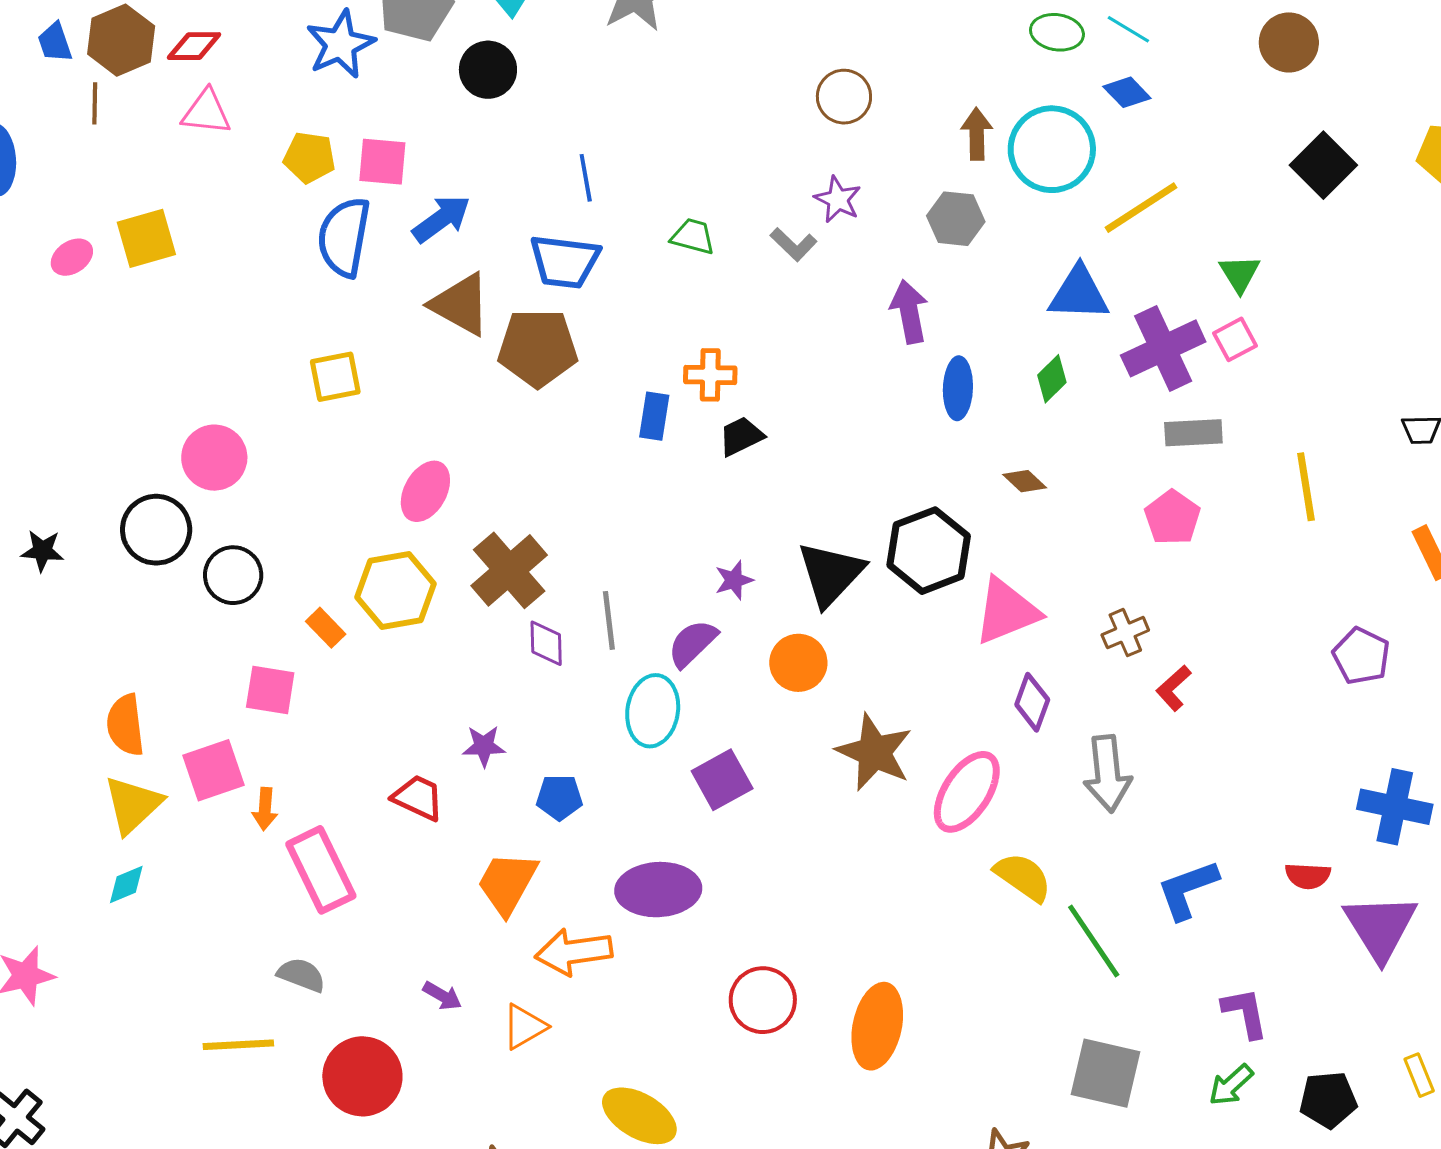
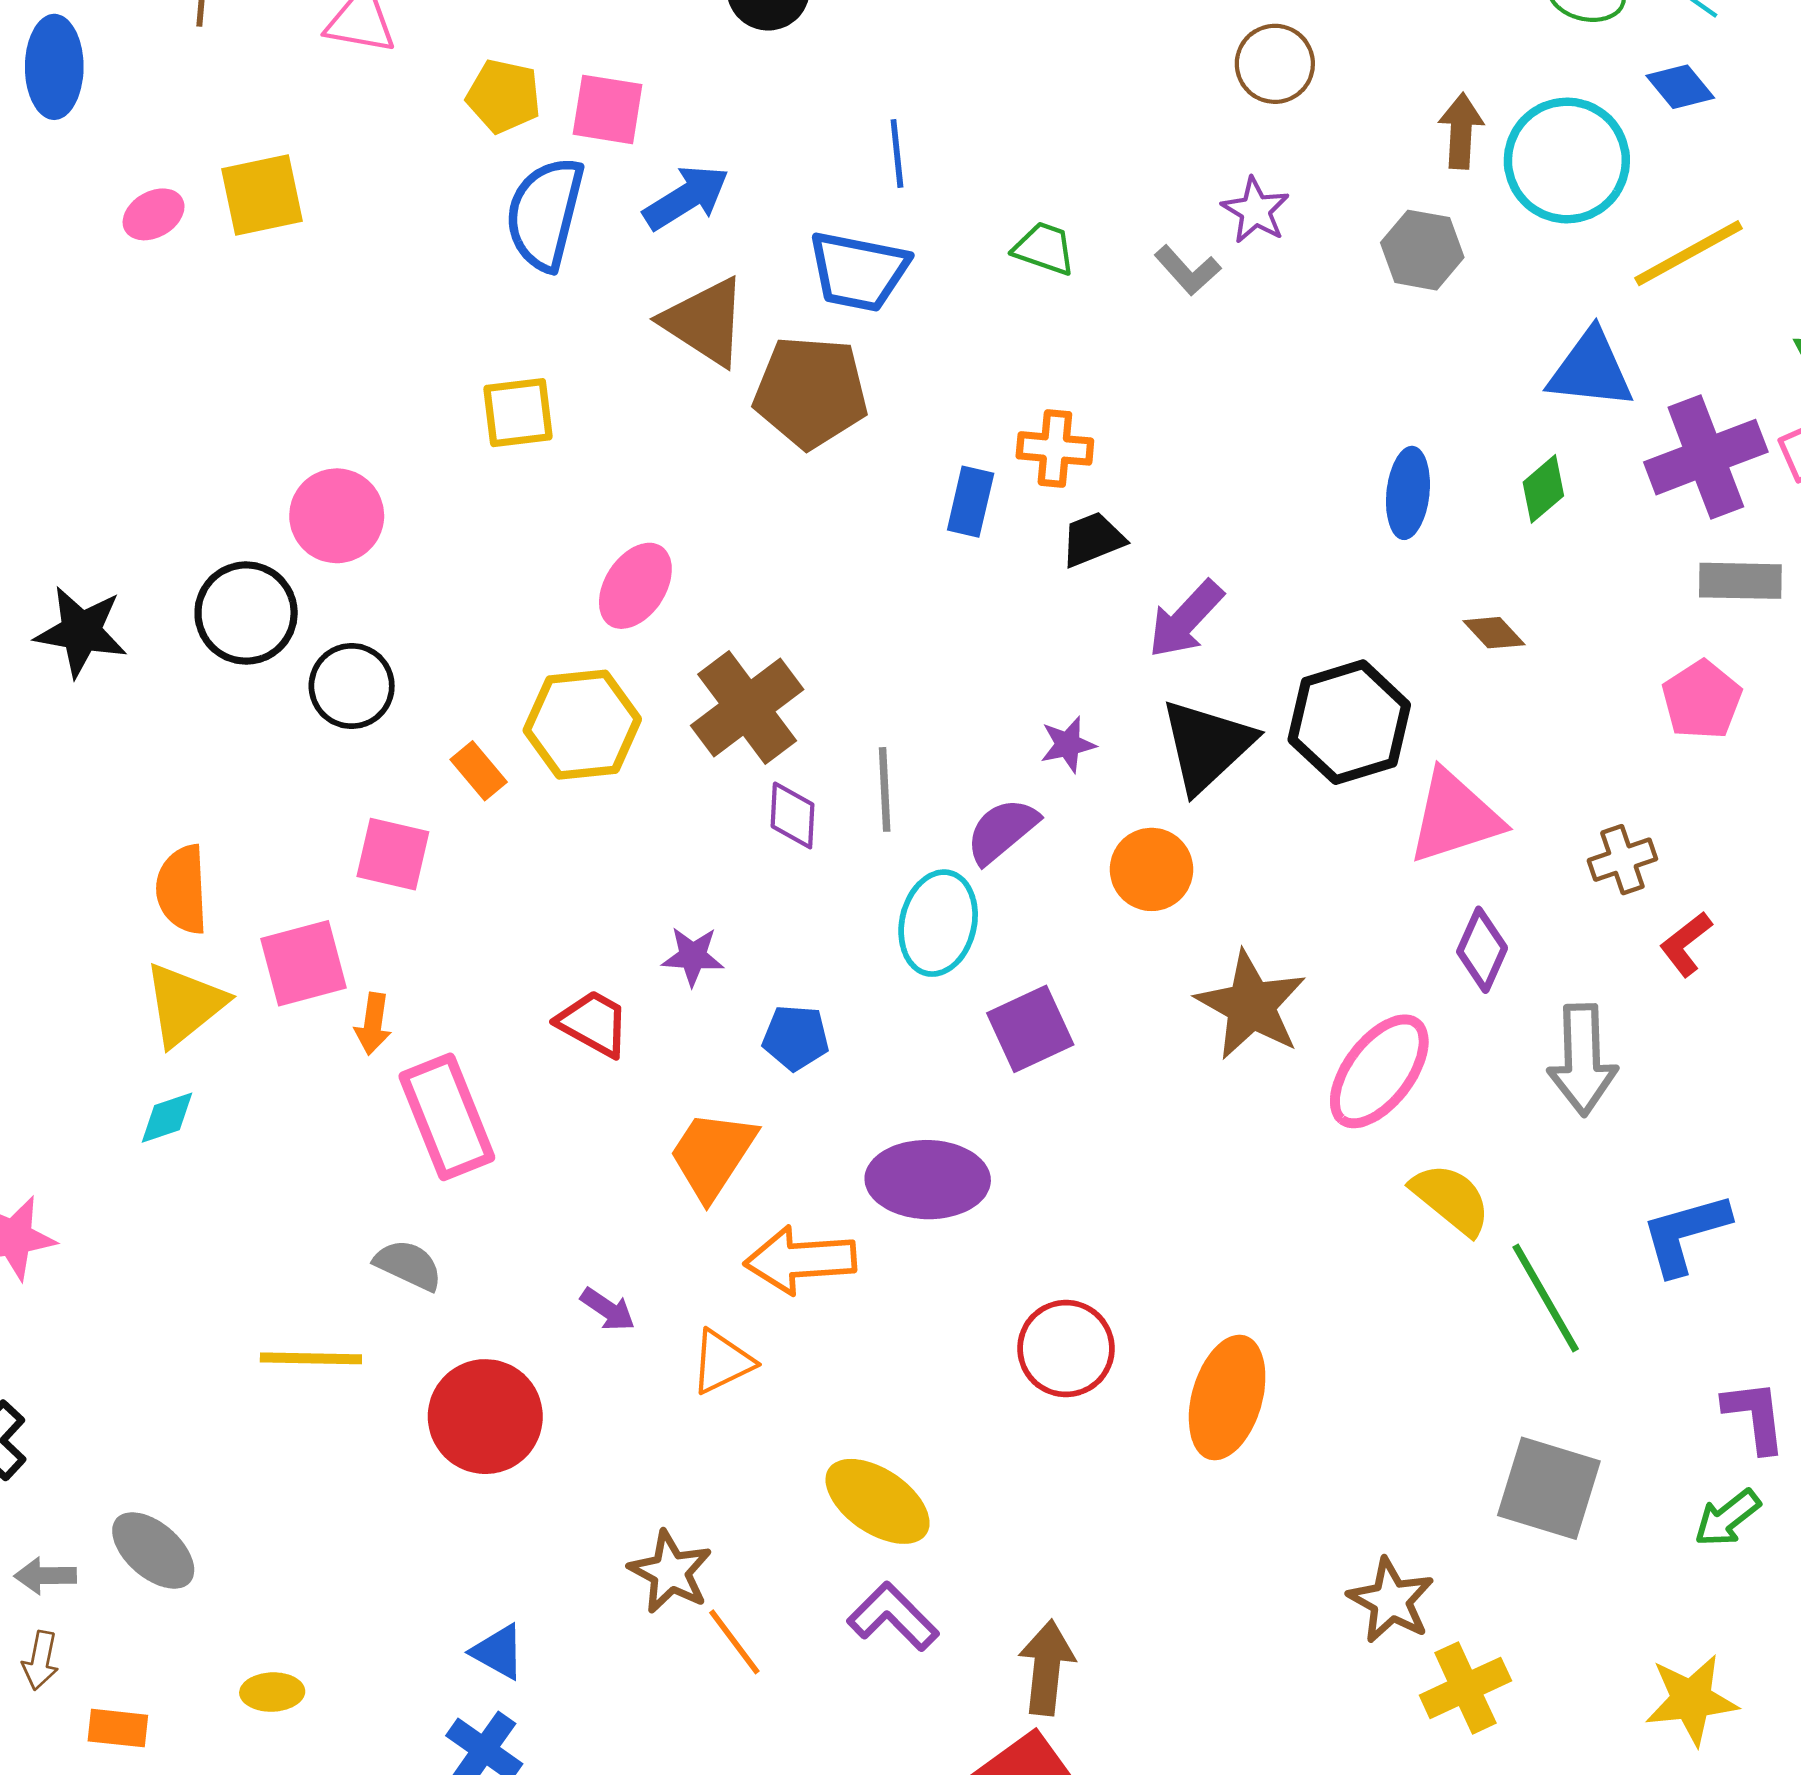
purple arrow: (909, 312) -> (1186, 619), moved, turned -130
black star: (42, 551) -> (81, 632), size x1.5

